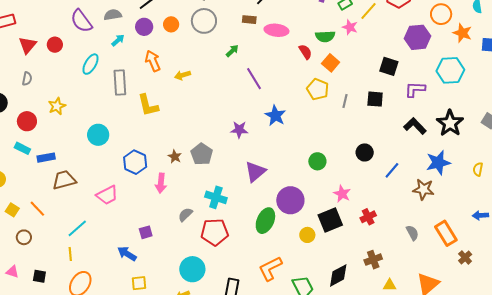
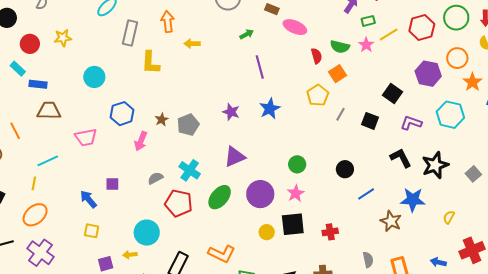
pink star: (342, 194) -> (296, 193), moved
green ellipse: (265, 221) -> (220, 197), moved
orange L-shape: (270, 268) -> (222, 254), turned -144

